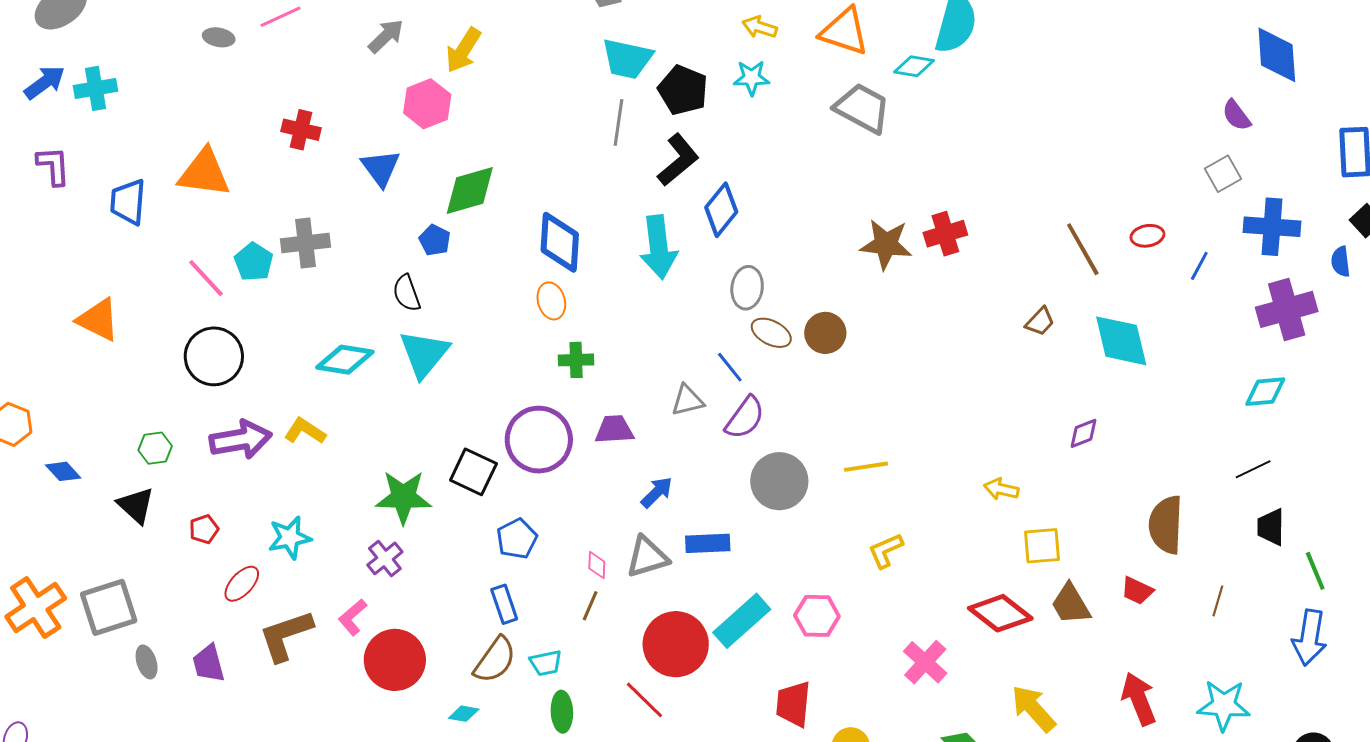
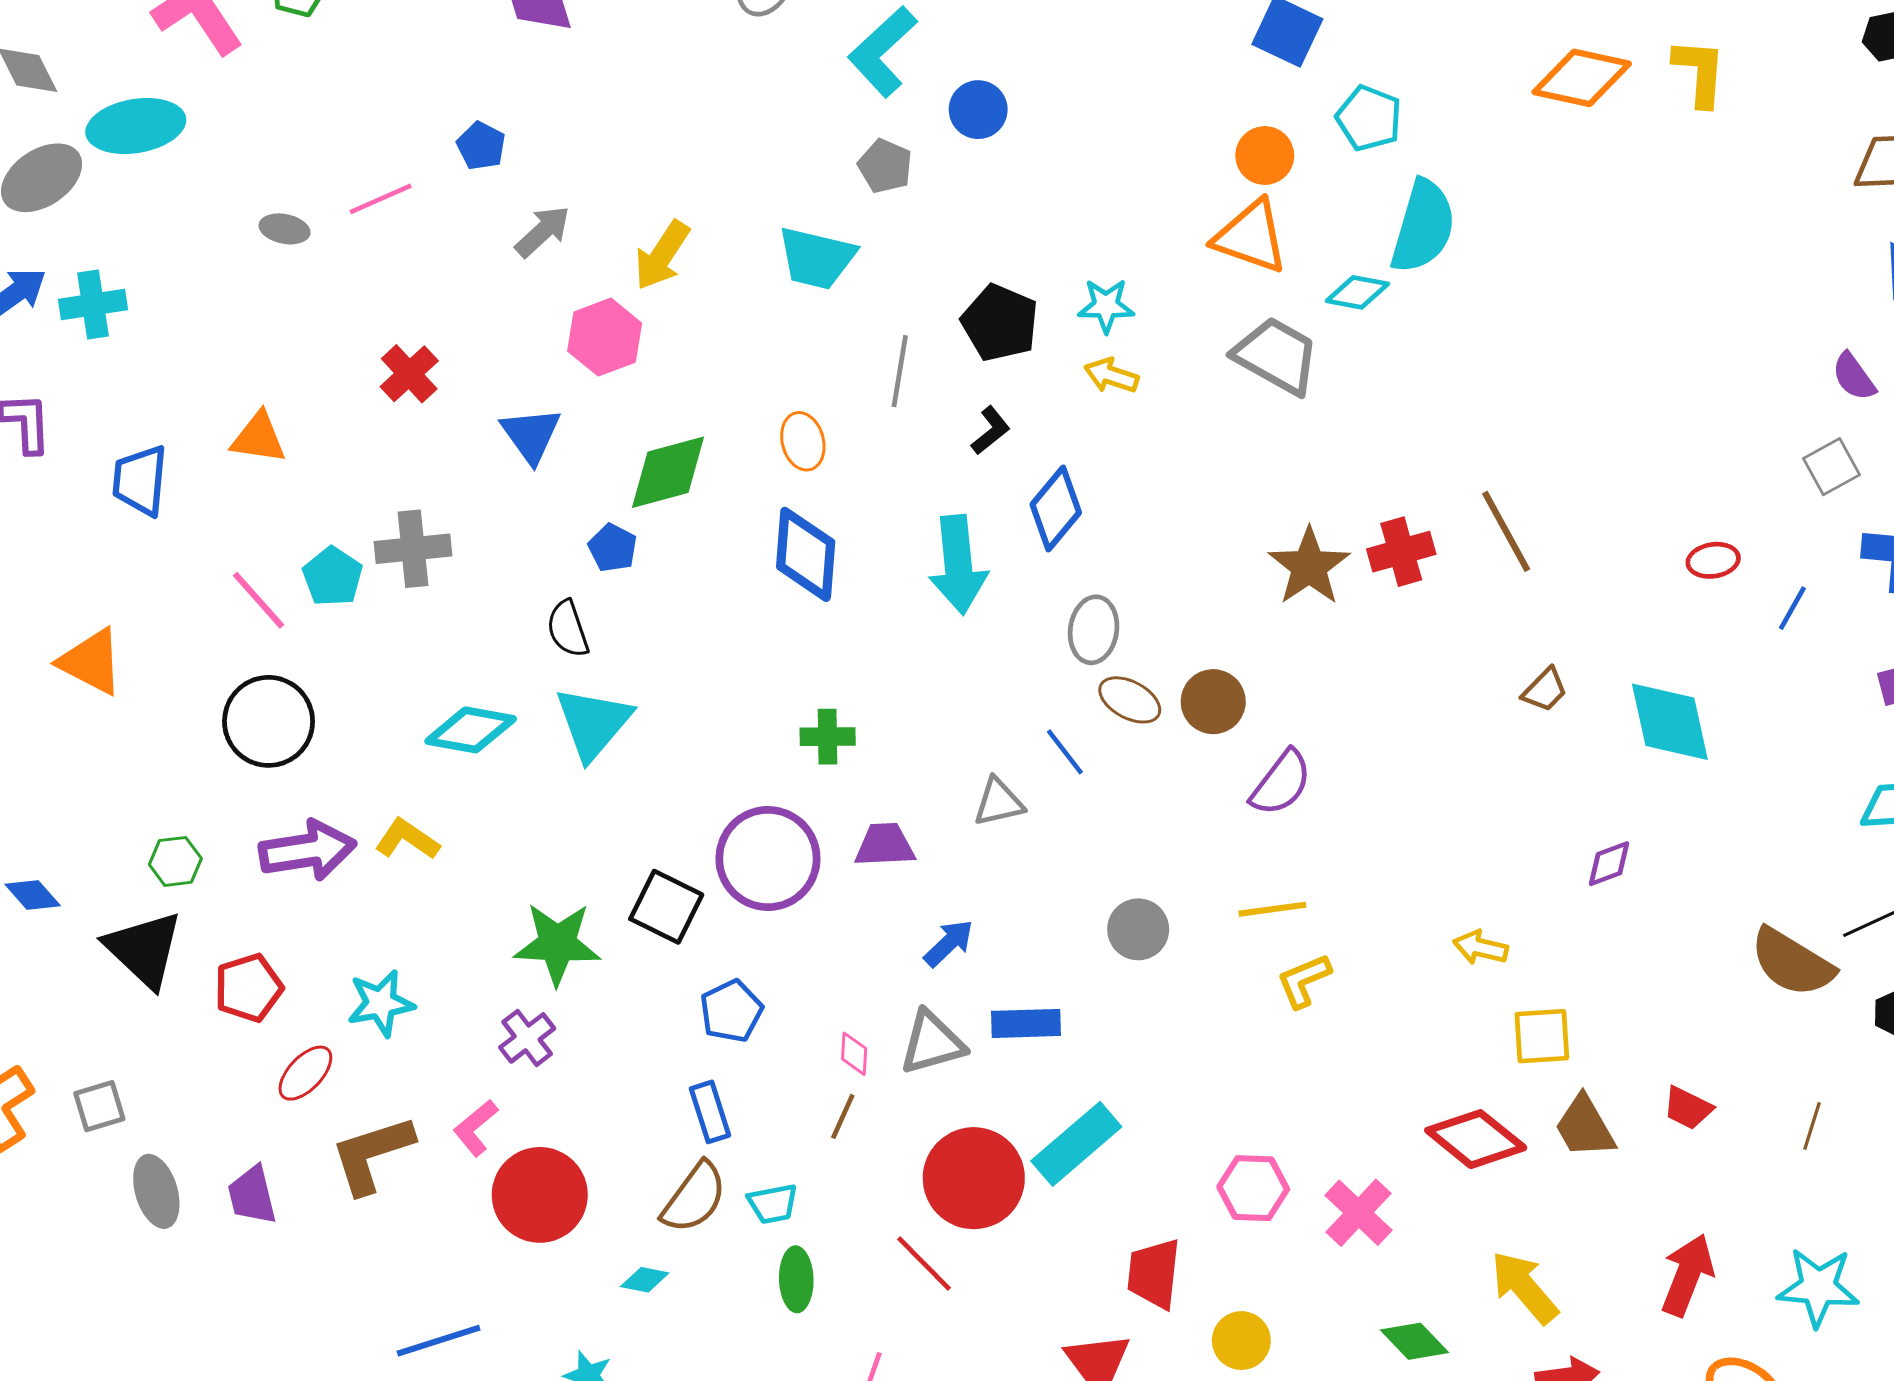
yellow arrow: (760, 27) -> (1111, 376), moved
cyan trapezoid: (627, 59) -> (816, 258), moved
red cross: (301, 130) -> (409, 374), turned 33
black L-shape: (678, 160) -> (991, 430), size x0.6
orange triangle: (204, 173) -> (259, 438), size x0.7
brown star: (886, 244) -> (1309, 566), turned 30
brown line: (1083, 249) -> (1506, 531), moved
orange ellipse: (551, 301) -> (803, 441), moved
purple semicircle: (745, 418) -> (1281, 783), moved
gray circle: (779, 481) -> (1138, 929), size x0.7
black triangle: (136, 505) -> (144, 949), size x1.4
brown semicircle: (1166, 525) -> (1792, 962), moved, turned -62
red pentagon: (204, 529) -> (249, 988), size x1.5
yellow L-shape: (886, 551) -> (1304, 981), moved
gray square: (109, 607) -> (99, 1106), size x0.6
pink hexagon: (817, 616) -> (1253, 1188), moved
gray ellipse: (147, 662) -> (156, 1191), size x1.4
red arrow: (1139, 699) -> (1687, 1275), turned 42

